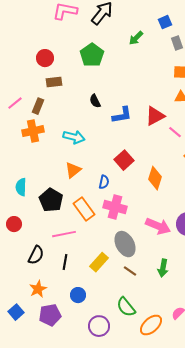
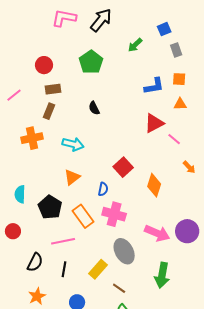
pink line: (15, 103) -> (14, 95), moved
brown rectangle: (38, 106) -> (49, 111), moved
blue L-shape: (122, 115) -> (154, 86), moved
green arrow: (163, 268) -> (162, 275), size x1.4
brown line: (130, 271) -> (119, 288), moved

